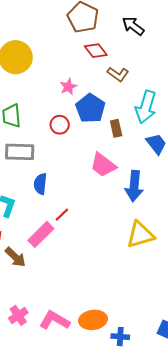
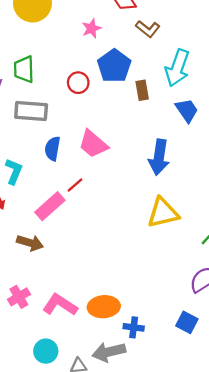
pink star: (68, 87) -> (92, 28), moved
pink trapezoid: (103, 165) -> (93, 144), moved
brown arrow: (15, 257) -> (30, 243), moved, turned -30

